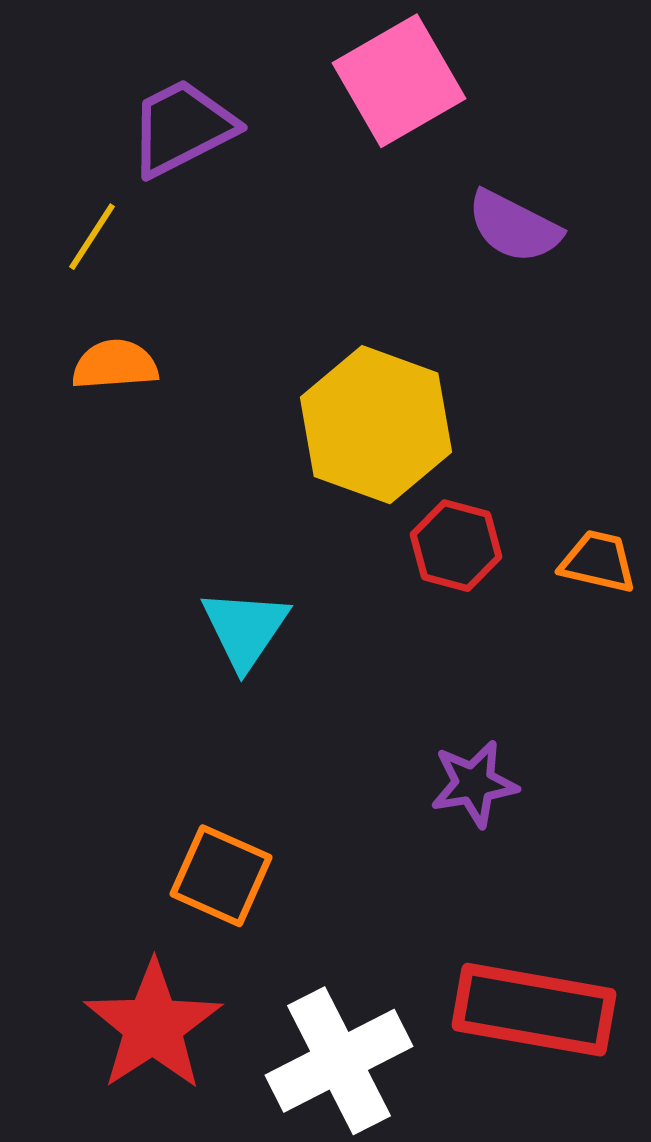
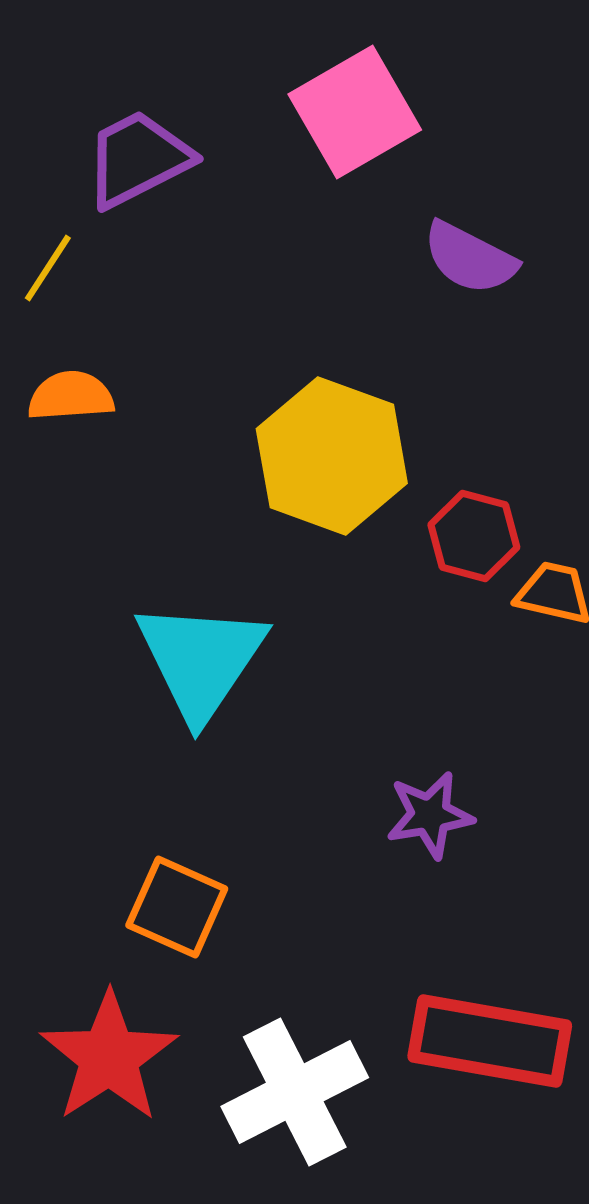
red hexagon: (456, 546) -> (474, 536), moved
cyan triangle: (245, 629) -> (201, 660), size x1.5

